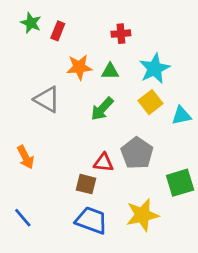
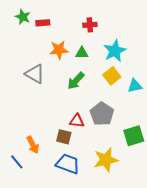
red rectangle: (58, 31) -> (43, 23), turned 64
orange arrow: (26, 157) -> (33, 145), moved

